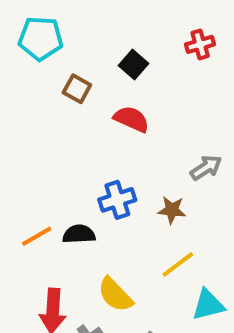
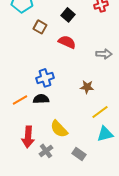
gray arrow: (206, 168) -> (104, 54), moved, turned 35
blue cross: (117, 200) -> (45, 78), moved
yellow line: (178, 264) -> (100, 112), moved

